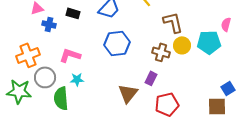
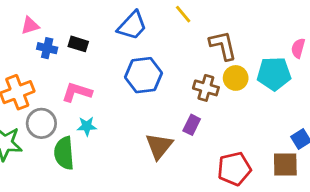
black rectangle: (73, 13) -> (78, 44), moved
red pentagon: (167, 104) -> (234, 169), moved

